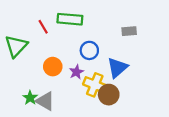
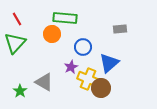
red line: (43, 27) -> (17, 19), moved
orange circle: (53, 67) -> (52, 34), moved
green star: (30, 98) -> (20, 91), moved
gray triangle: (45, 101) -> (44, 82), moved

